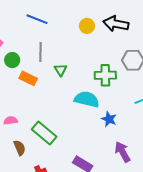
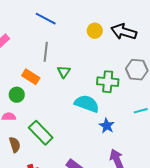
green circle: (12, 60) -> (17, 95), moved

